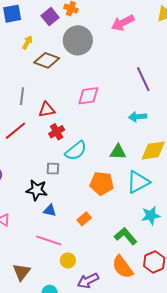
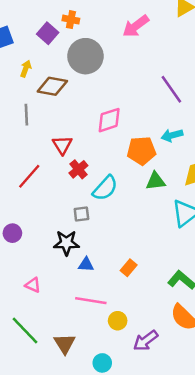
gray line: (22, 96) -> (26, 115), moved
red triangle: (47, 110) -> (62, 145), turned -42
orange pentagon: (102, 183) -> (141, 151), moved

